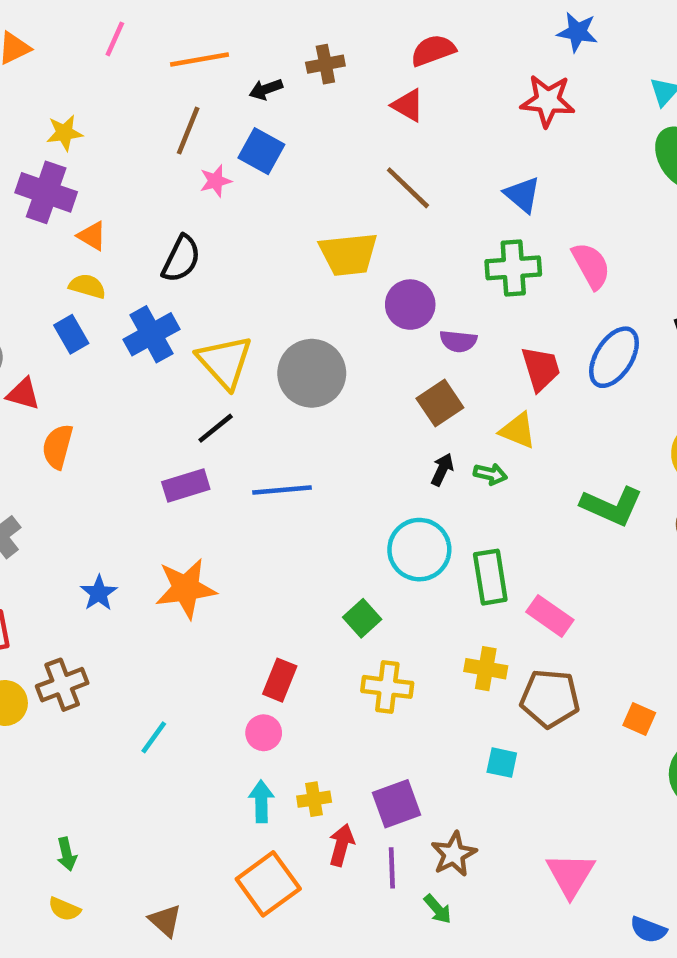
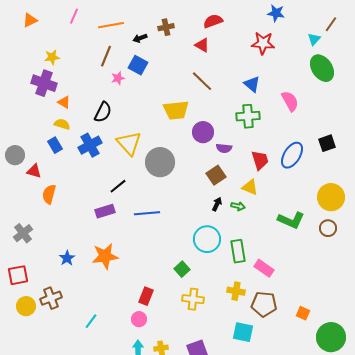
pink semicircle: (591, 266) -> (290, 101), moved
yellow triangle: (225, 362) -> (129, 143), moved
cyan square: (502, 763) -> (243, 332), size x1.5

